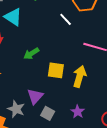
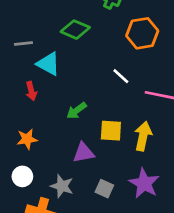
white line: (66, 19) -> (121, 76), moved
purple triangle: (35, 96) -> (83, 153), moved, turned 42
purple star: (78, 112) -> (144, 183), size x1.6

